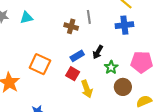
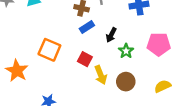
blue rectangle: (77, 56) -> (87, 27), moved
brown circle: (123, 87) -> (126, 82), moved

